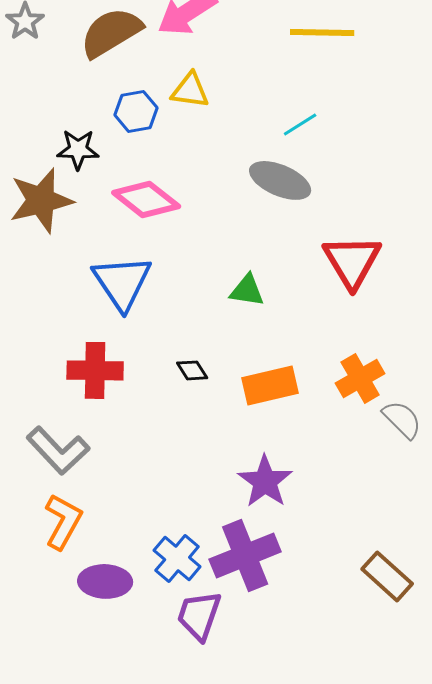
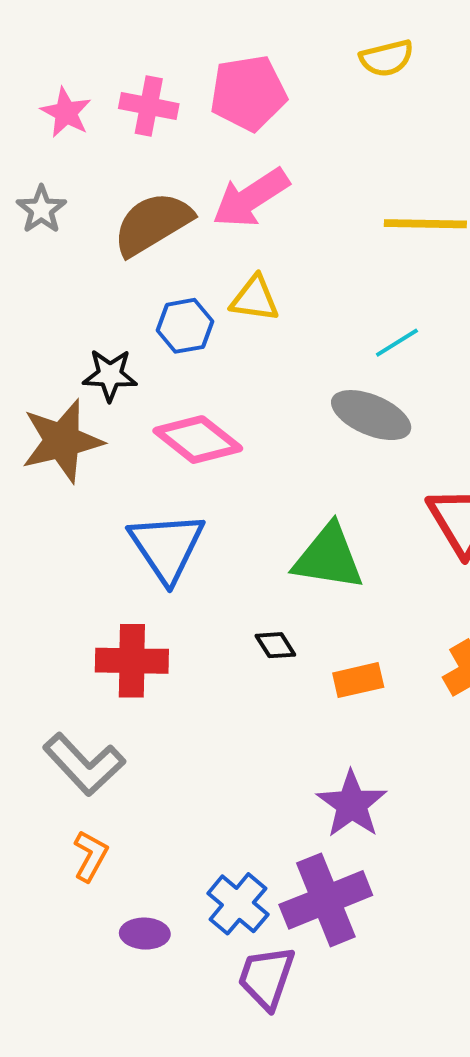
green triangle: (247, 290) -> (328, 557), size x1.6
black diamond: (192, 370) -> (275, 645), moved
orange rectangle: (270, 385) -> (358, 680), size x0.7
orange L-shape: (63, 521) -> (91, 856), size x0.7
purple ellipse: (105, 581) -> (145, 934), size x0.7

